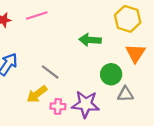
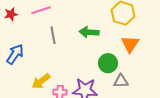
gray line: (50, 72) -> (53, 35), moved, turned 42

